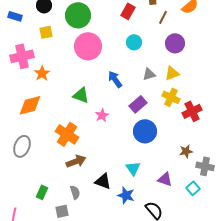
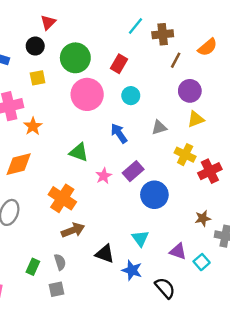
red rectangle: (128, 11) -> (119, 64), moved
cyan circle: (134, 42) -> (131, 96), moved
yellow triangle: (172, 73) -> (196, 119), moved
purple rectangle: (138, 104) -> (133, 171), moved
cyan square: (193, 188) -> (202, 262), moved
gray semicircle: (75, 192) -> (60, 262), moved

